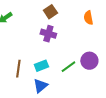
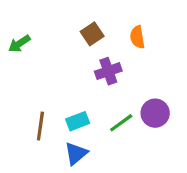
orange semicircle: (88, 18) -> (137, 37), moved
purple cross: (48, 34) -> (108, 71), moved, turned -35

